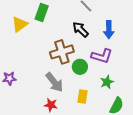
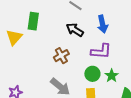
brown cross: (62, 52) -> (61, 56), size x0.7
green circle: (80, 67) -> (92, 74), moved

